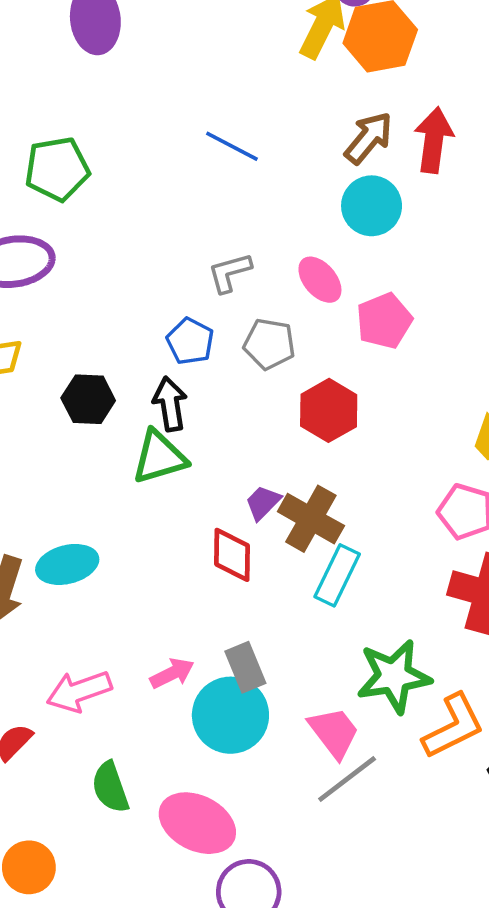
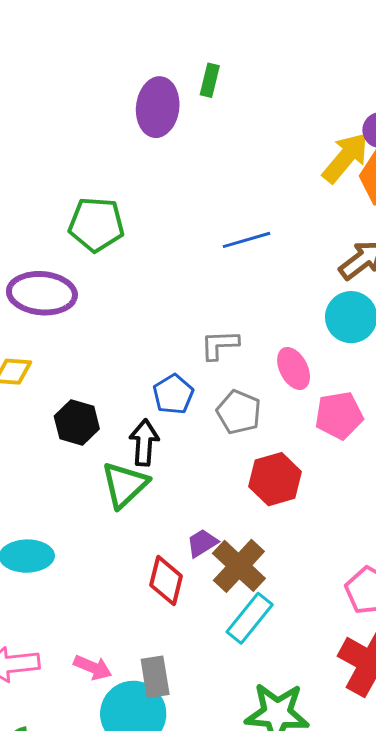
blue line: (232, 146) -> (246, 240), turned -57
green triangle: (159, 457) -> (125, 485), turned -40
pink arrow: (172, 673) -> (93, 667), turned 36

